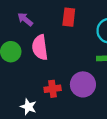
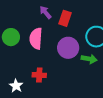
purple arrow: (25, 19) -> (46, 12), moved
purple circle: (83, 84) -> (68, 48), moved

